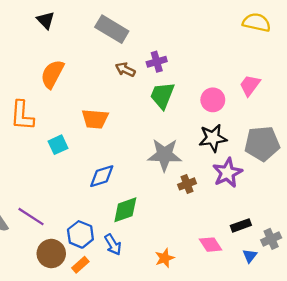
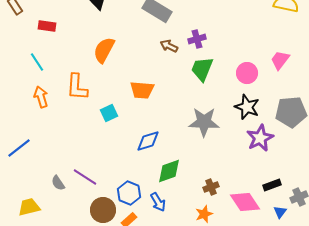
black star: (213, 138) -> (247, 107), turned 30
brown cross: (187, 184) -> (211, 187), moved
pink diamond: (211, 245) -> (245, 202), size x1.4

